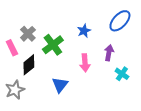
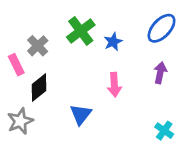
green cross: (53, 45) -> (81, 31), moved
purple arrow: (109, 53) -> (160, 73), moved
cyan cross: (122, 74) -> (164, 131), moved

